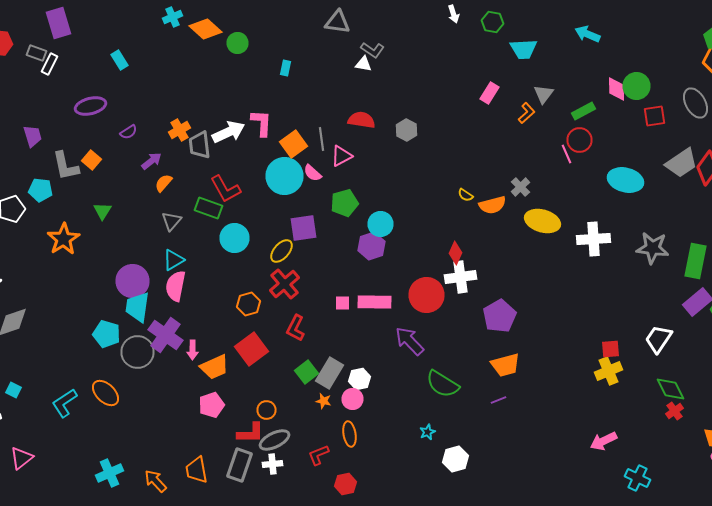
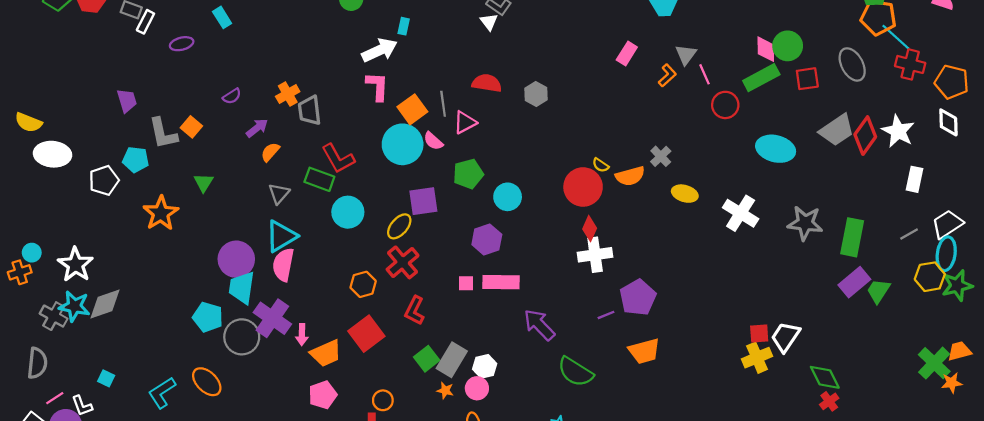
white triangle: (364, 64) -> (489, 22), turned 42
purple ellipse: (90, 106) -> (182, 44), moved, size x0.7
green rectangle: (584, 111) -> (761, 78), moved, size x1.4
white arrow: (228, 132) -> (380, 50), moved
pink line: (566, 154) -> (704, 74), moved
yellow ellipse: (542, 221) -> (685, 194), size x0.7
white cross: (594, 239) -> (741, 213), turned 36
purple hexagon: (372, 246) -> (487, 239), moved
cyan triangle: (174, 260) -> (281, 236), size x1.4
red circle: (426, 295) -> (583, 187), moved
white trapezoid: (658, 339) -> (785, 337), moved
purple line: (498, 400) -> (606, 315), moved

